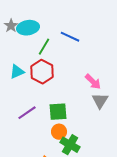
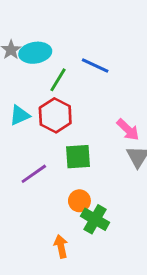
green square: (58, 112) -> (78, 157), moved

